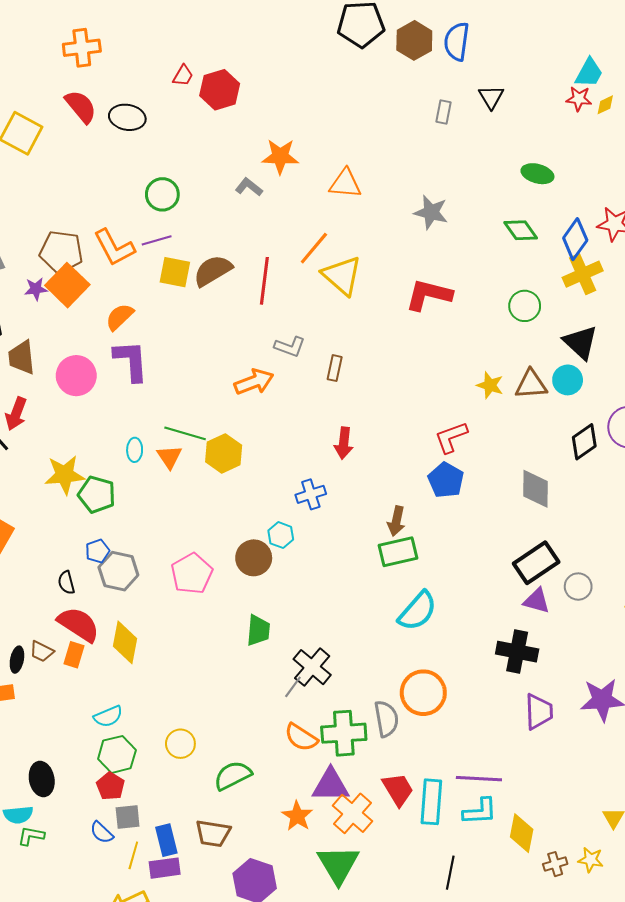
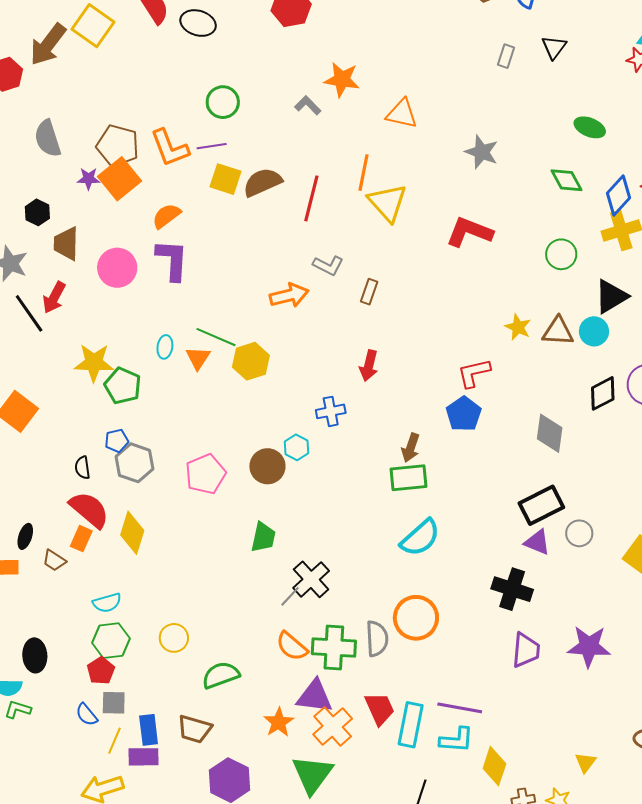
orange line: (314, 248) -> (364, 173), turned -36
black triangle: (581, 342) -> (611, 296), turned 39
brown trapezoid: (42, 651) -> (54, 561), moved

